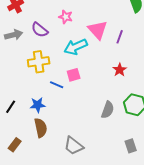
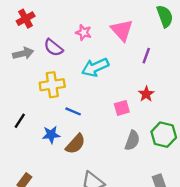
pink triangle: (98, 30) -> (122, 30), moved
pink square: (74, 75) -> (122, 108), moved
black line: (11, 107) -> (20, 121), moved
brown semicircle: (41, 128) -> (75, 144), moved, turned 54

